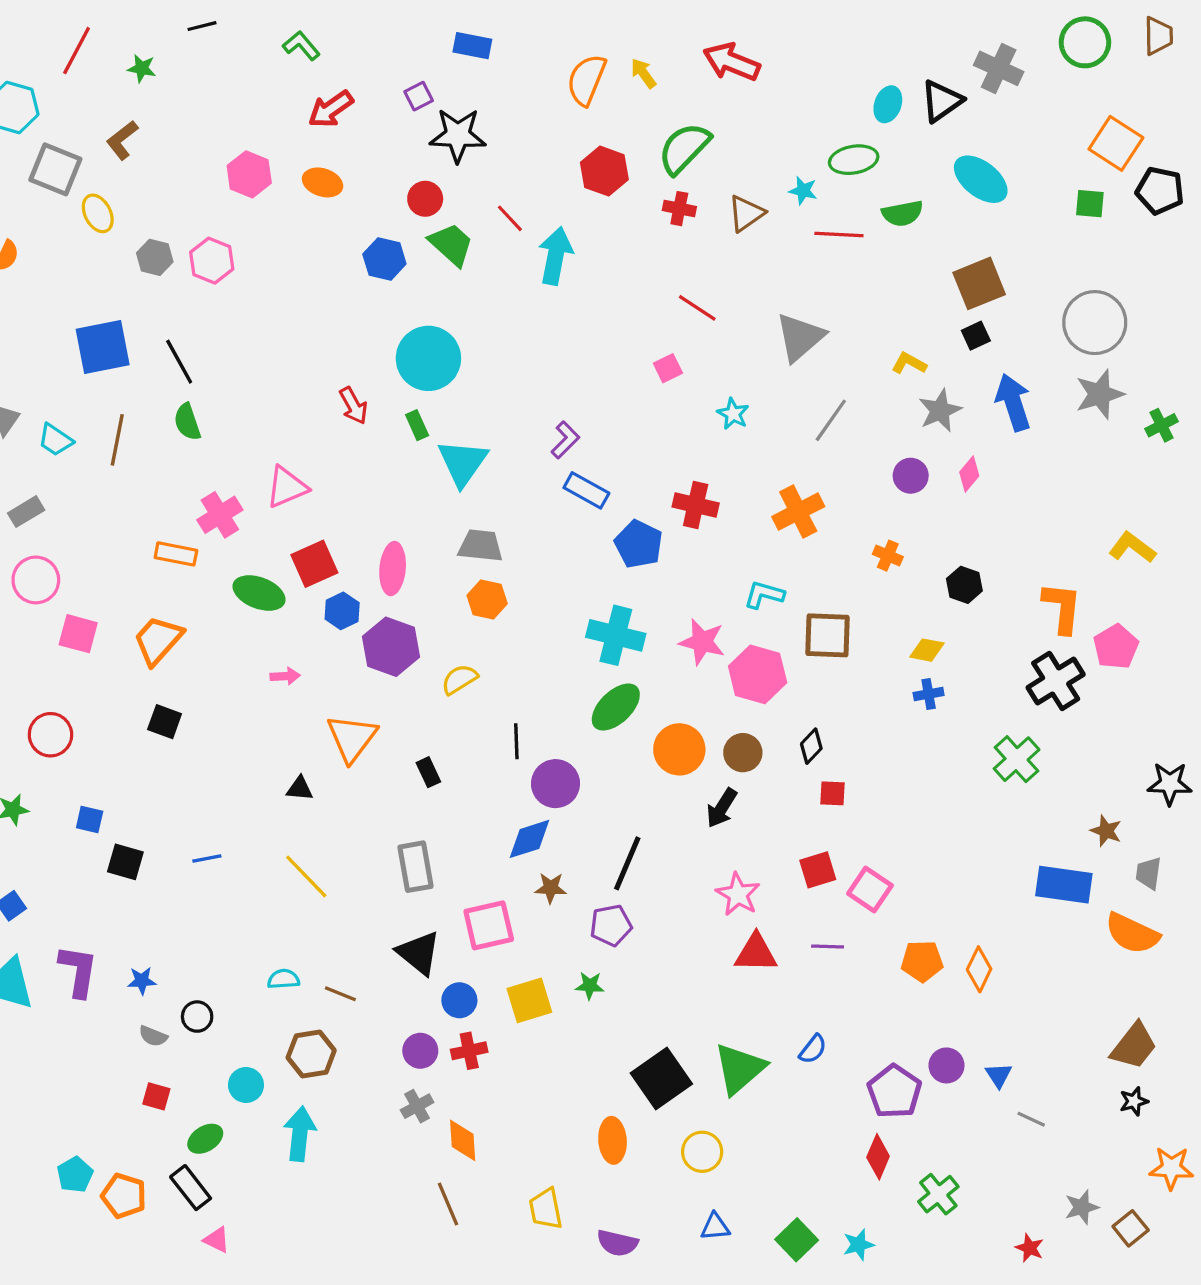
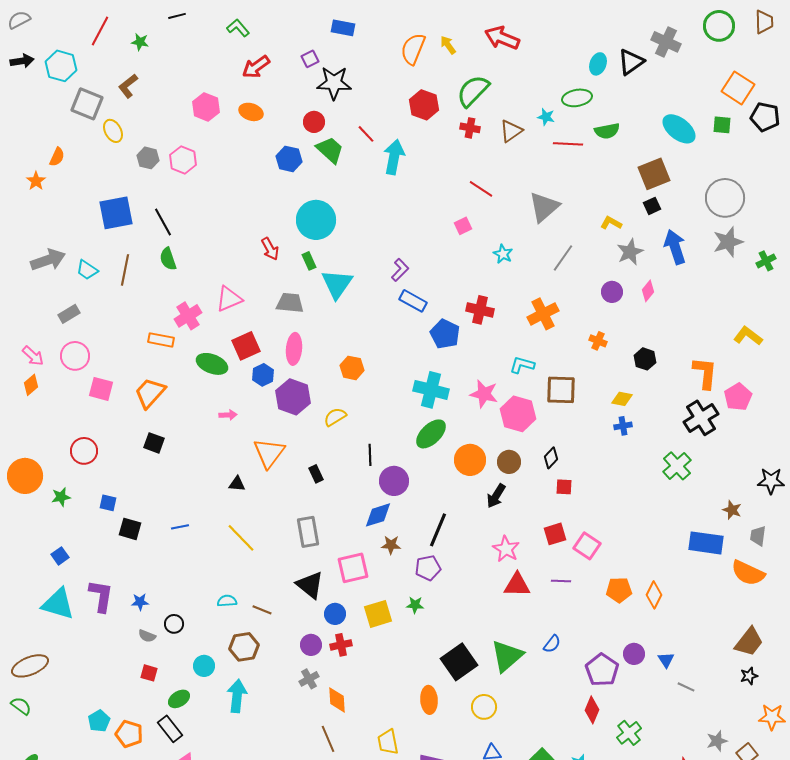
cyan ellipse: (981, 179) -> (679, 129), moved
gray trapezoid: (481, 546) -> (290, 303), moved

